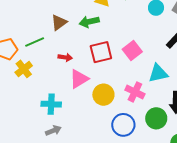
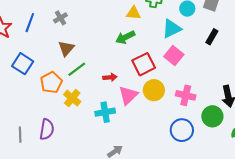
brown triangle: (59, 22) -> (66, 48), moved
cyan triangle: (158, 73) -> (172, 29), moved
yellow circle: (103, 95) -> (154, 90), moved
cyan cross: (51, 104) -> (105, 112), moved

